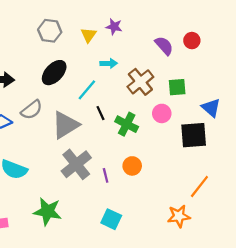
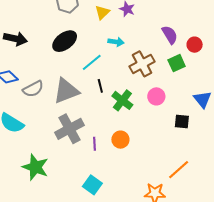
red circle: (192, 41) -> (195, 45), moved
green square: (177, 87) -> (177, 63), moved, turned -30
gray semicircle: (32, 110) -> (33, 89), moved
black square: (194, 135) -> (182, 122), size x0.6

